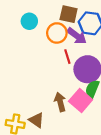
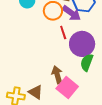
pink square: (81, 100) -> (67, 88), moved

